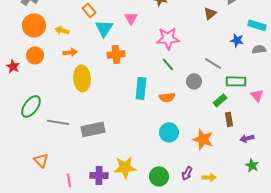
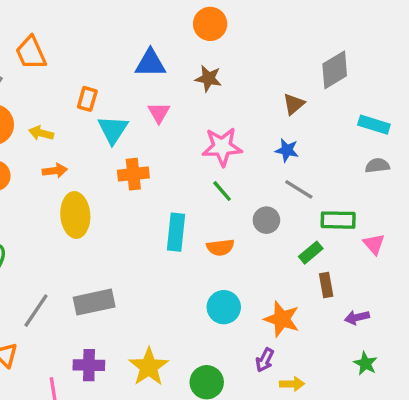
orange rectangle: (89, 10) -> (87, 99), turned 56
blue star: (237, 40) -> (287, 150), moved
gray line: (58, 122) -> (36, 311), moved, turned -65
yellow star: (125, 167) -> (149, 367), turned -30
purple arrow: (187, 173) -> (265, 360), moved
purple cross: (99, 175) -> (89, 365), moved

